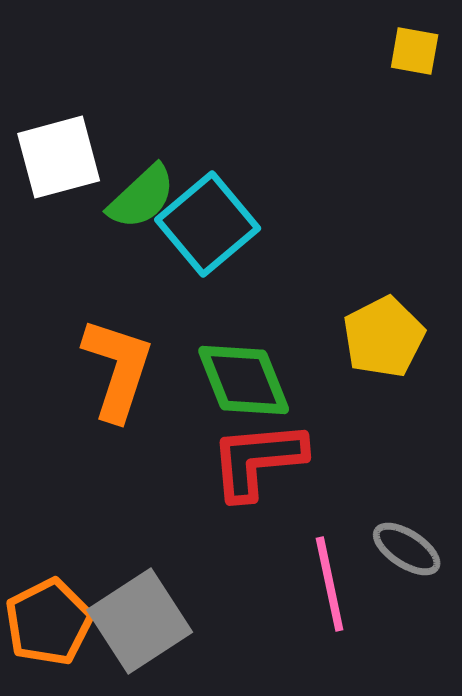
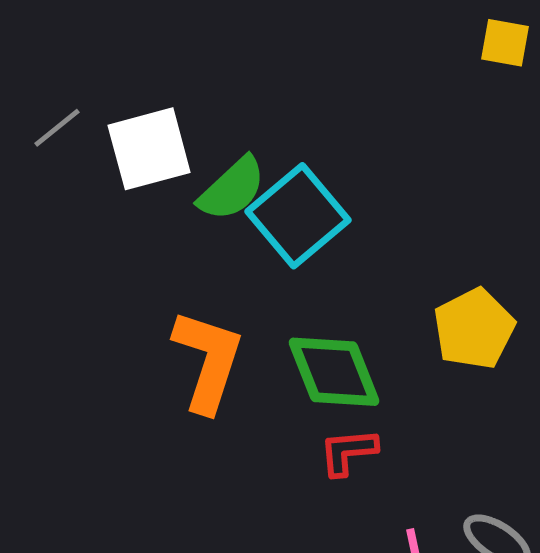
red L-shape: (258, 460) -> (348, 452), size x0.6

